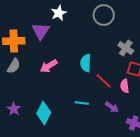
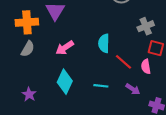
gray cross: (126, 48) -> (146, 26), turned 35
cyan diamond: (44, 113) -> (65, 82), moved

